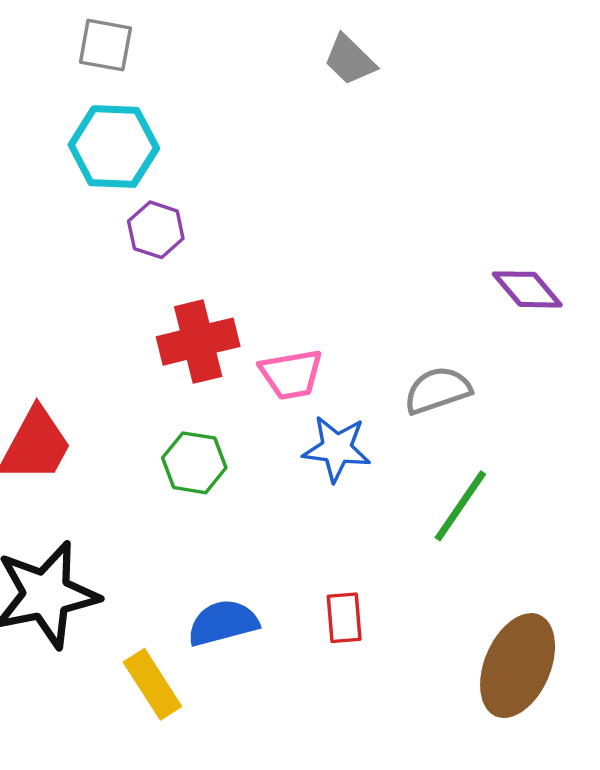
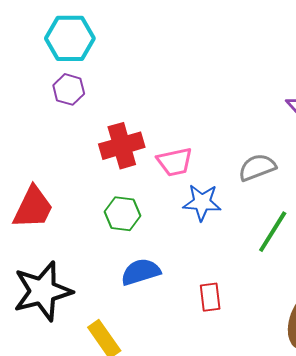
purple hexagon: (156, 230) -> (69, 89), moved
blue semicircle: (223, 623) -> (141, 272), moved

